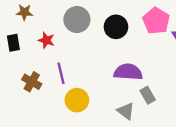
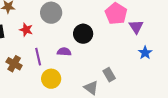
black circle: (116, 27) -> (83, 34), moved
purple semicircle: (128, 72) -> (64, 52), moved, size x0.6

